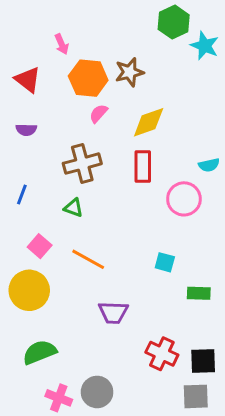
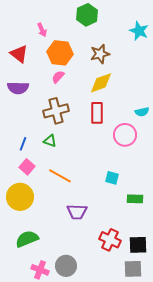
green hexagon: (174, 22) -> (87, 15), moved
brown star: (129, 72) -> (100, 54), moved
pink semicircle: (99, 113) -> (58, 77), moved
purple semicircle: (26, 130) -> (18, 88), size x1.5
blue line: (22, 195) -> (23, 144), moved

